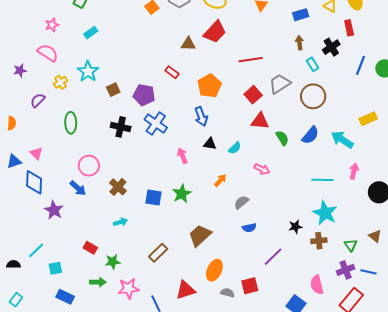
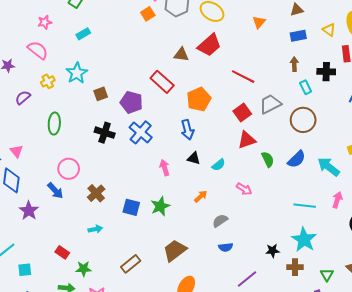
black cross: (331, 47) -> (326, 72), turned 30
red line: (251, 60) -> (243, 77), turned 30
red rectangle: (172, 72) -> (162, 82), size x1.6
red triangle: (260, 121) -> (247, 140), turned -30

